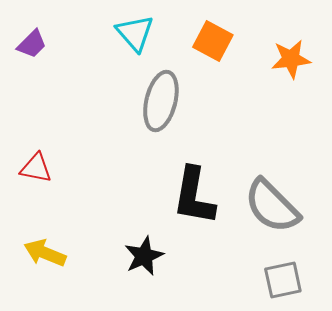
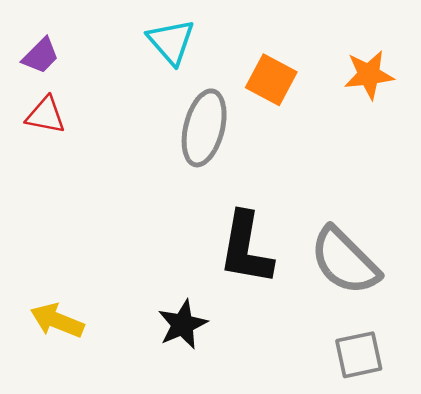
orange square: (213, 41) -> (271, 80), moved
red triangle: (36, 168) -> (46, 115), moved

